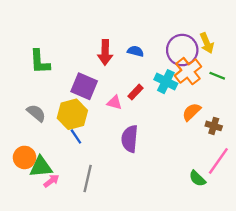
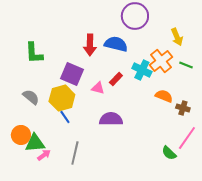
purple circle: (182, 50) -> (135, 16), moved
blue semicircle: (135, 51) -> (116, 44), size x1.6
orange semicircle: (192, 112) -> (164, 96), turned 66
purple semicircle: (130, 139) -> (111, 119), turned 85

